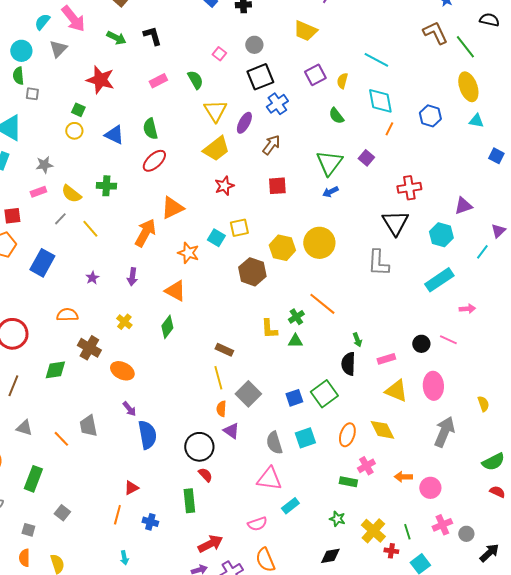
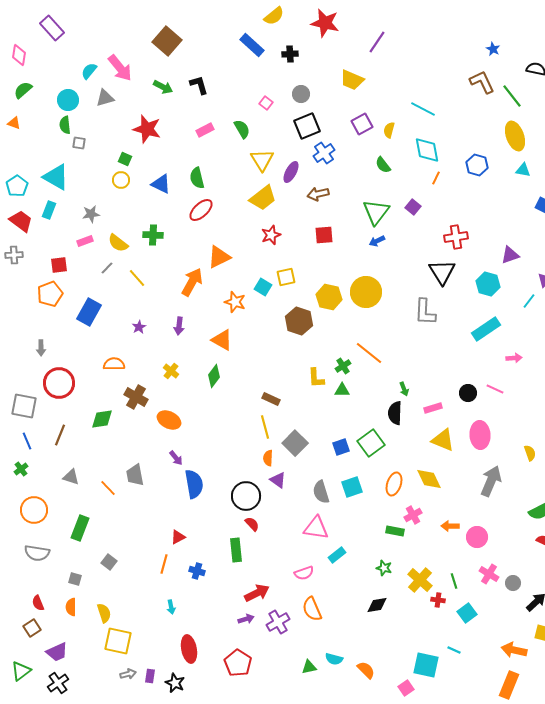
gray triangle: (58, 49) -> (105, 98), turned 30
brown arrow: (271, 145) -> (318, 194), turned -140
pink cross: (442, 525) -> (489, 574), turned -36

